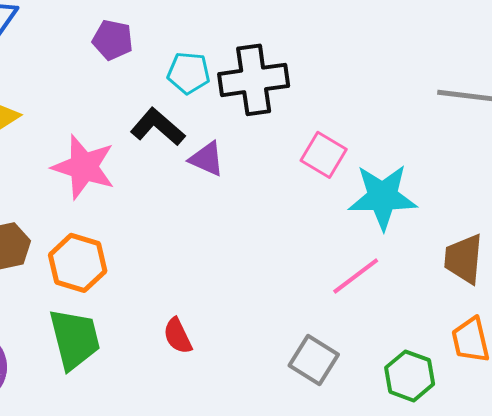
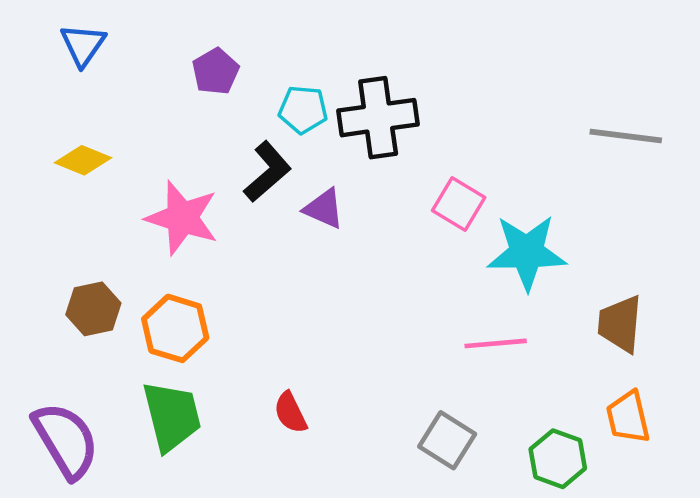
purple pentagon: (113, 40) -> (216, 71), turned 30
black L-shape: (158, 127) -> (267, 172), turned 98
pink line: (356, 276) -> (496, 343), turned 32

